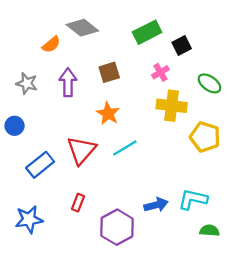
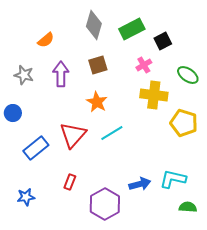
gray diamond: (82, 28) -> (94, 25), moved, turned 68
blue star: (29, 219) -> (26, 197), size x0.7

